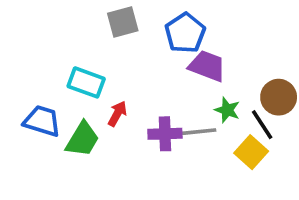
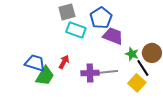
cyan rectangle: (86, 82) -> (76, 30), moved
green star: (227, 110) -> (132, 54), moved
blue trapezoid: (42, 121) -> (35, 63), moved

